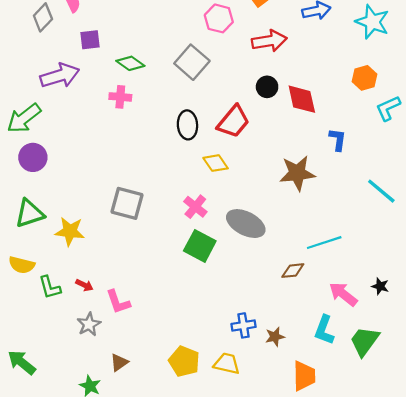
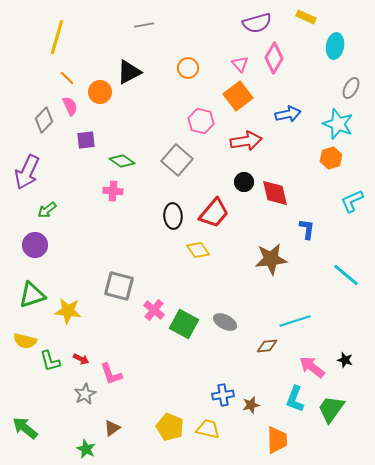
purple arrow: (60, 76) -> (27, 172), moved, turned 132
orange hexagon: (365, 78) -> (331, 158), moved
green arrow: (24, 118) -> (47, 210), moved, size x0.6
pink cross: (195, 207) -> (154, 310), moved
gray ellipse: (246, 224) -> (225, 322), moved, size x0.7

